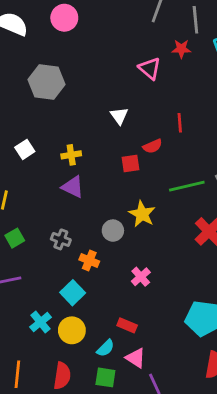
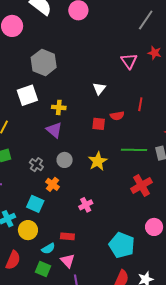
gray hexagon: (46, 82) -> (44, 62), moved
white square: (25, 149) -> (27, 95), size x1.5
gray circle: (113, 231) -> (65, 160), moved
cyan square: (73, 293) -> (35, 204), turned -36
red rectangle: (127, 325) -> (67, 236), turned -32

